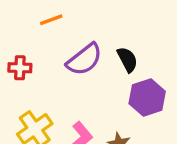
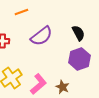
black semicircle: (127, 59) -> (78, 33), moved

